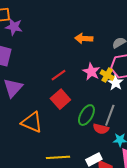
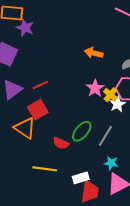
red line: (58, 75) -> (40, 85), moved
red square: (60, 99) -> (38, 110), moved
red semicircle: (101, 129) -> (61, 143), moved

